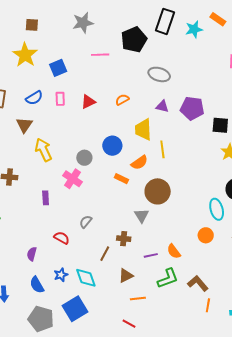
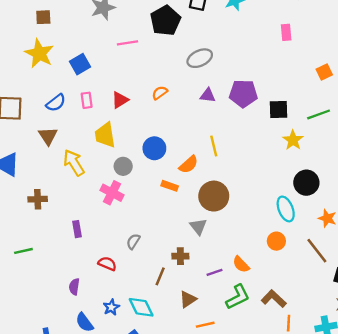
gray ellipse: (159, 74) -> (200, 58), turned -35
yellow trapezoid: (143, 130) -> (105, 135), moved
purple rectangle: (46, 198) -> (77, 229), moved

